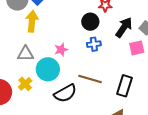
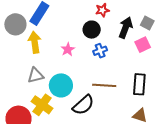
pink star: (61, 50) -> (68, 49), moved
yellow cross: (25, 84) -> (42, 105), size x1.5

